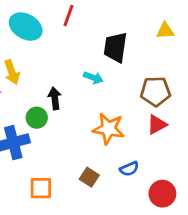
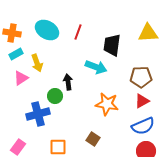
red line: (68, 15) -> (78, 32), moved
yellow triangle: (165, 31) -> (148, 33), size x1.5
cyan arrow: (93, 78) -> (96, 67), size x1.5
blue semicircle: (129, 169) -> (143, 126), moved, size x1.6

